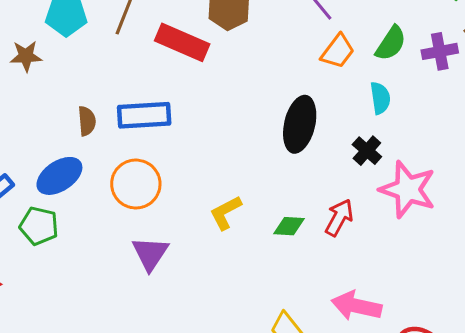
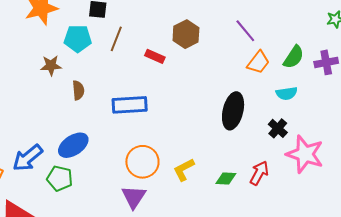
red rectangle: (182, 42) -> (155, 56), size x0.6
cyan semicircle: (380, 98) -> (287, 93), turned 90
brown semicircle: (87, 121) -> (78, 90), moved
orange circle: (136, 184) -> (142, 162), moved

